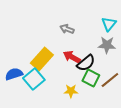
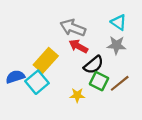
cyan triangle: (109, 24) -> (119, 22), turned -35
gray arrow: (67, 29) -> (73, 28), size x1.6
red arrow: (72, 57) -> (78, 46), moved

